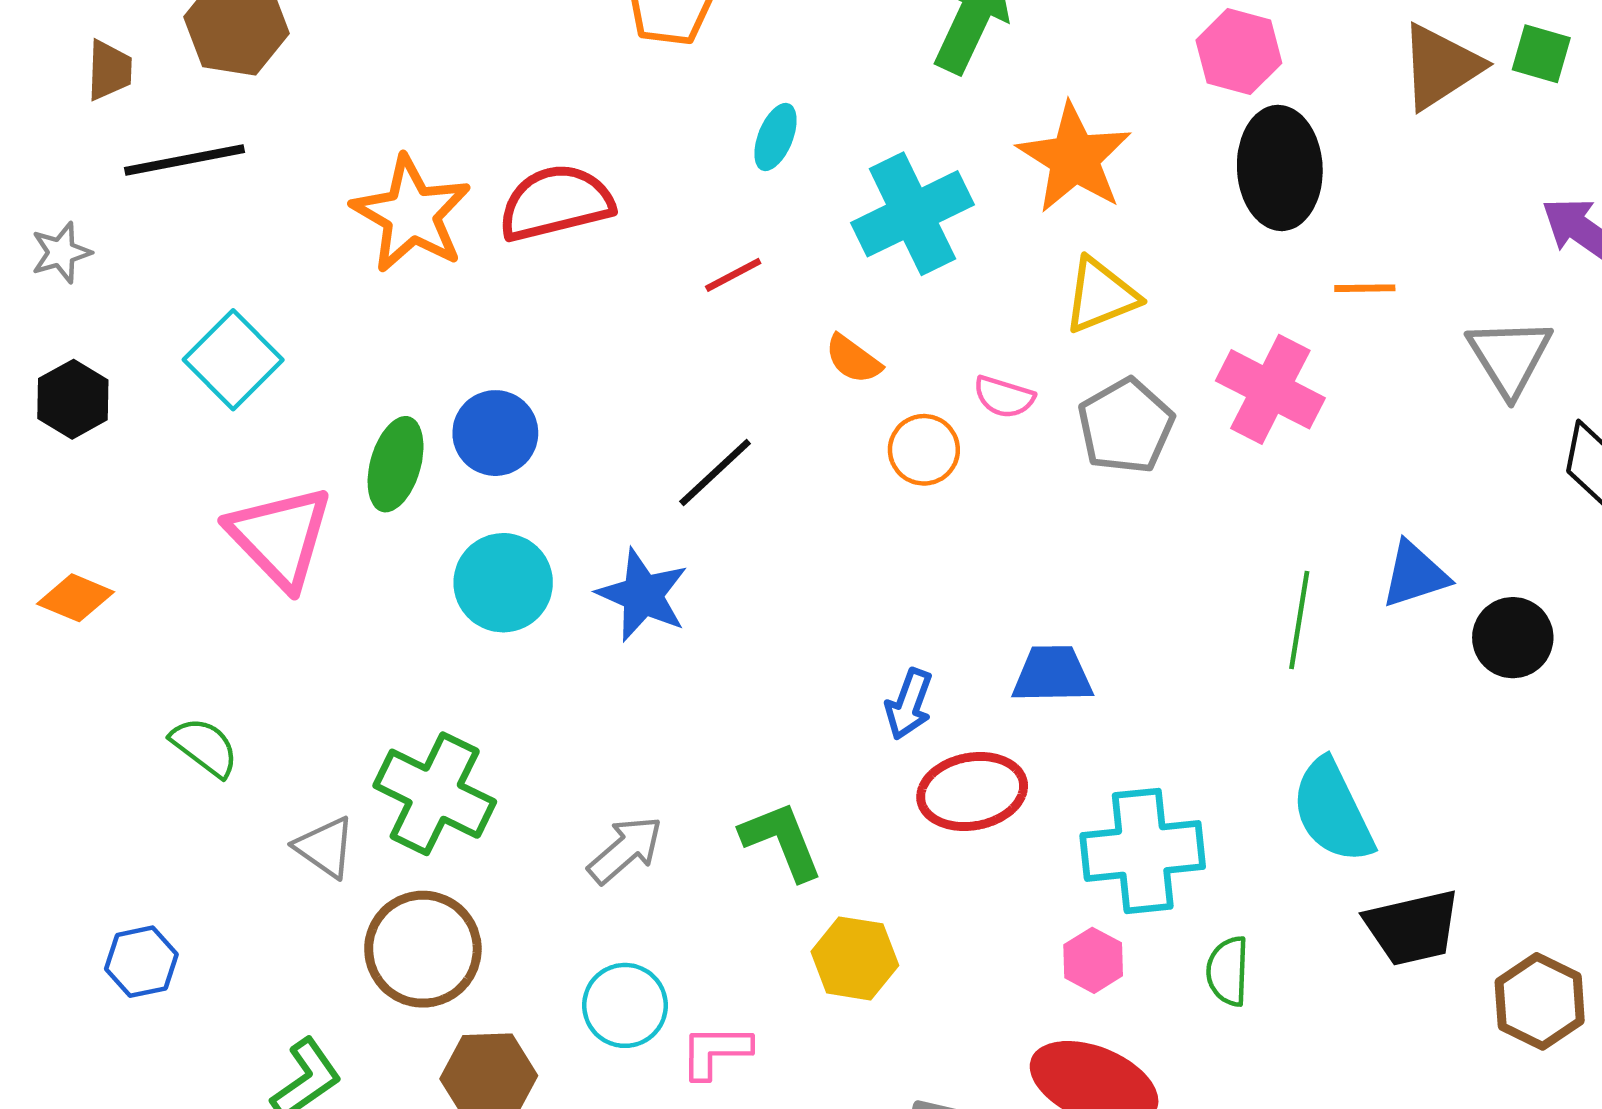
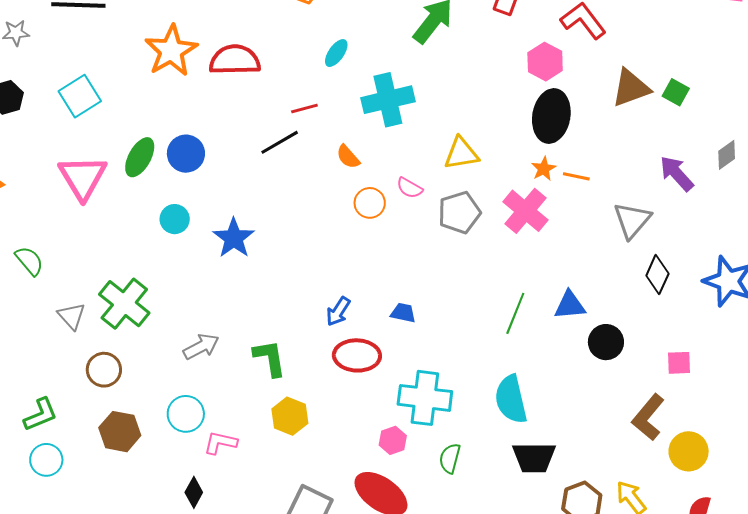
orange star: (1074, 158) -> (544, 169), moved, size x0.5
black line: (715, 472) -> (280, 142), moved
cyan circle: (503, 583) -> (175, 219), size x0.7
blue trapezoid: (1052, 675) -> (403, 313), size x0.7
brown circle: (423, 949) -> (104, 370), size x0.7

